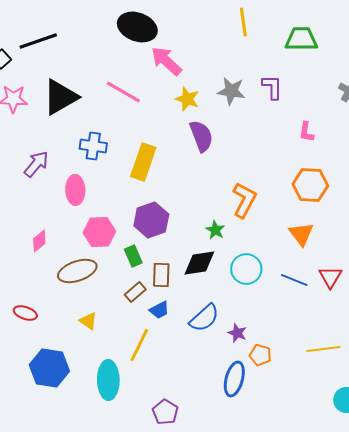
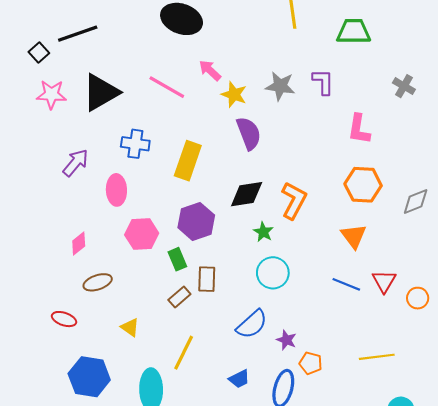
pink arrow: (166, 61) -> (210, 70), moved, size x0.7
pink L-shape: (306, 132) -> (359, 129), size x1.4
black diamond: (199, 263) -> (247, 194), moved
cyan circle: (246, 269) -> (273, 273), moved
brown ellipse: (77, 271) -> (98, 282), moved, size x0.7
blue trapezoid: (159, 310) -> (239, 379), moved

